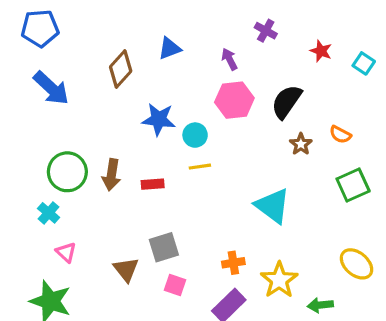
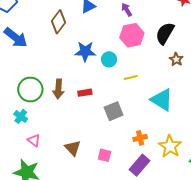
yellow line: (200, 167) -> (131, 78), moved
gray square: (164, 247) -> (114, 111), moved

